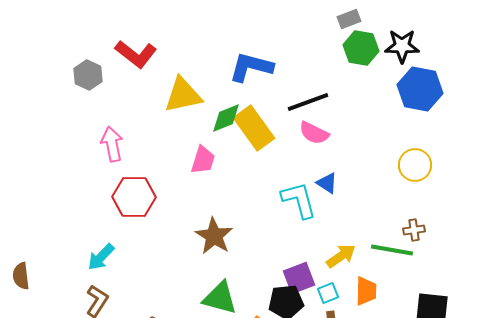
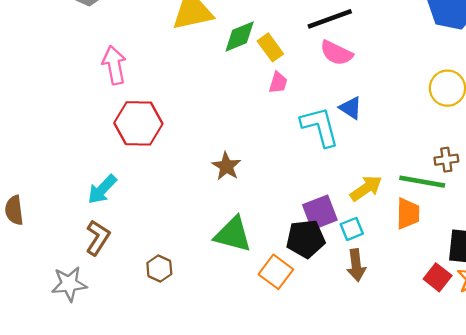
yellow rectangle: (254, 128) -> (270, 47), size x0.6
pink trapezoid: (203, 160) -> (278, 83), moved, size x0.7
brown star: (214, 236) -> (226, 166), size x0.7
orange trapezoid: (366, 291) -> (408, 214), moved

